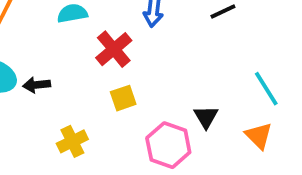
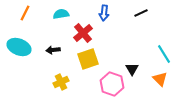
black arrow: (37, 85) -> (53, 50), moved
yellow square: (123, 98) -> (88, 59), size x1.5

